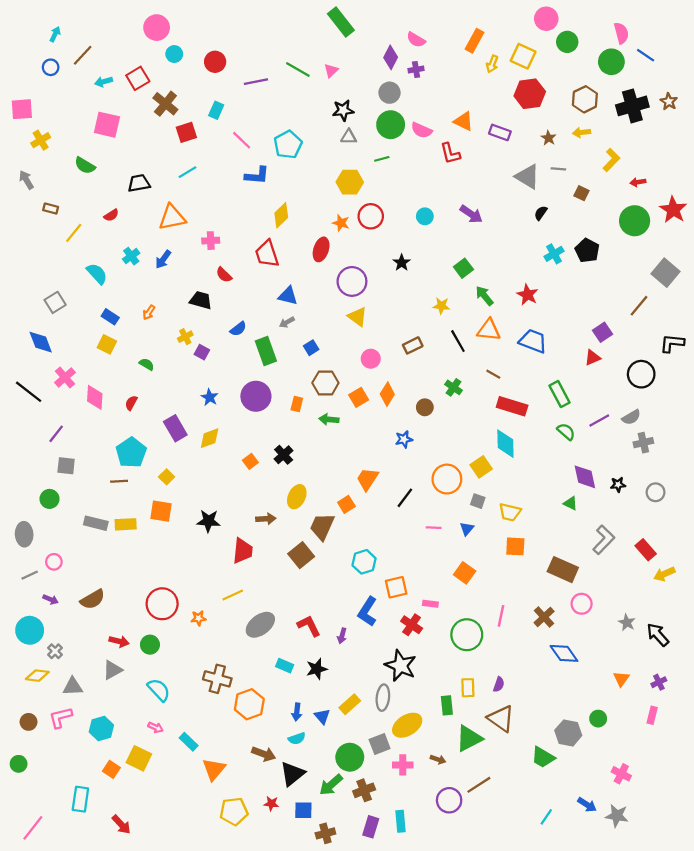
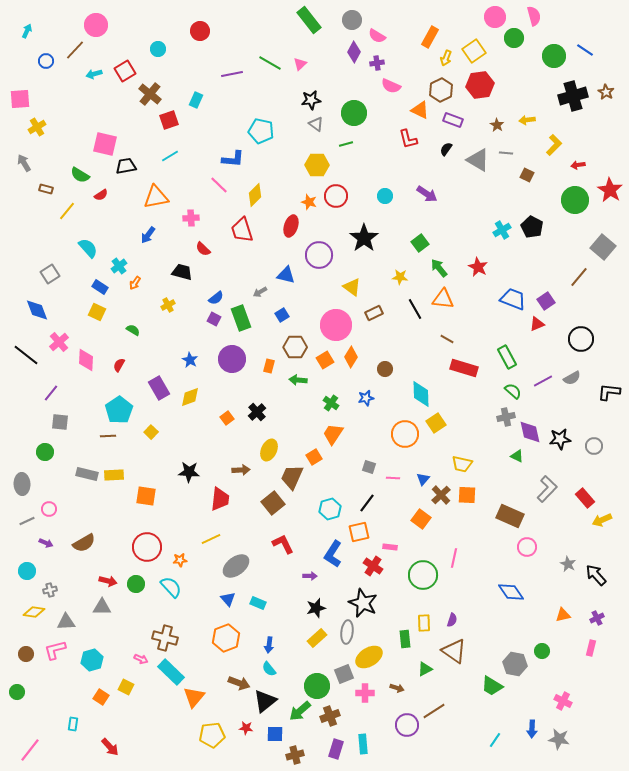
pink circle: (157, 28) -> (96, 25), moved
pink semicircle: (621, 33) -> (534, 16), moved
cyan arrow: (55, 34) -> (27, 31), moved
yellow square: (523, 56) -> (474, 51), turned 30
red circle: (215, 62) -> (200, 31), moved
gray circle: (390, 93) -> (352, 20), moved
brown hexagon: (585, 99) -> (441, 90), moved
pink square: (107, 125) -> (105, 144), moved
pink semicircle: (422, 130) -> (391, 86), moved
gray triangle: (349, 137) -> (316, 124), turned 35
pink line: (242, 140) -> (219, 185), moved
cyan pentagon: (288, 145) -> (261, 131), turned -30
green semicircle: (85, 166) -> (80, 175), moved
black semicircle: (541, 213) -> (446, 149), moved
cyan cross: (131, 256) -> (119, 266), moved
black star: (402, 263) -> (364, 238), size x1.8
blue triangle: (288, 296) -> (286, 275), moved
yellow triangle: (357, 317) -> (352, 287), moved
blue trapezoid: (533, 341) -> (513, 299), moved
black L-shape: (672, 343) -> (609, 392), moved
purple square: (202, 352) -> (214, 319), moved
pink circle: (371, 359) -> (336, 325), size x1.8
green cross: (454, 387) -> (331, 403), moved
gray cross: (643, 443) -> (506, 417), moved
cyan diamond: (505, 444) -> (421, 394), moved
black star: (618, 485) -> (560, 439), size x1.5
black line: (405, 498) -> (367, 503), moved
gray square: (478, 501) -> (369, 467), moved
orange square: (161, 511) -> (146, 496), moved
brown cross: (544, 617) -> (441, 495), moved
red L-shape: (309, 626) -> (283, 544), moved
cyan circle: (30, 630) -> (27, 571), size x0.7
purple arrow: (342, 636) -> (310, 576), turned -104
gray cross: (55, 651) -> (50, 590), turned 32
black star: (317, 669) -> (316, 608), moved
gray triangle: (112, 670) -> (102, 607), turned 30
brown cross: (217, 679) -> (165, 638), moved
orange triangle: (621, 679) -> (563, 615), turned 42
cyan semicircle: (159, 690) -> (171, 587), moved
blue triangle: (322, 716) -> (228, 599), moved
cyan semicircle: (297, 738) -> (269, 669), turned 70
green triangle: (469, 738) -> (425, 669), size x0.6
cyan rectangle: (189, 742) -> (171, 672), size x1.5
yellow square: (139, 758) -> (126, 687), size x0.7
cyan rectangle: (80, 799) -> (73, 724), size x0.6
blue arrow: (587, 805) -> (532, 729), turned 60

